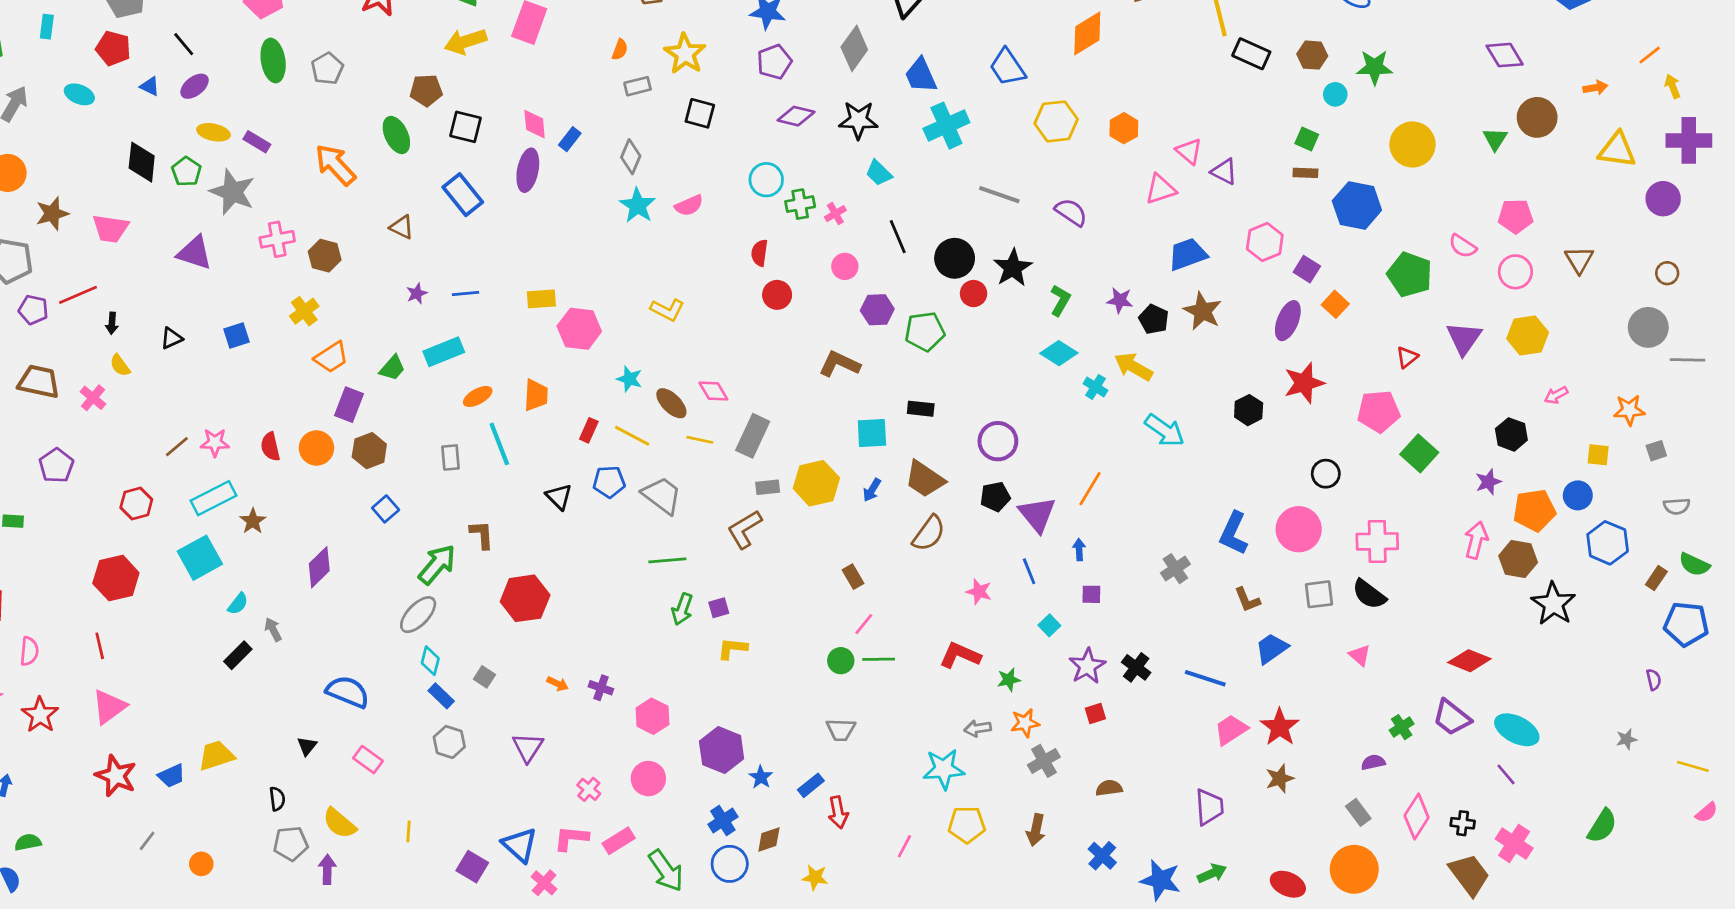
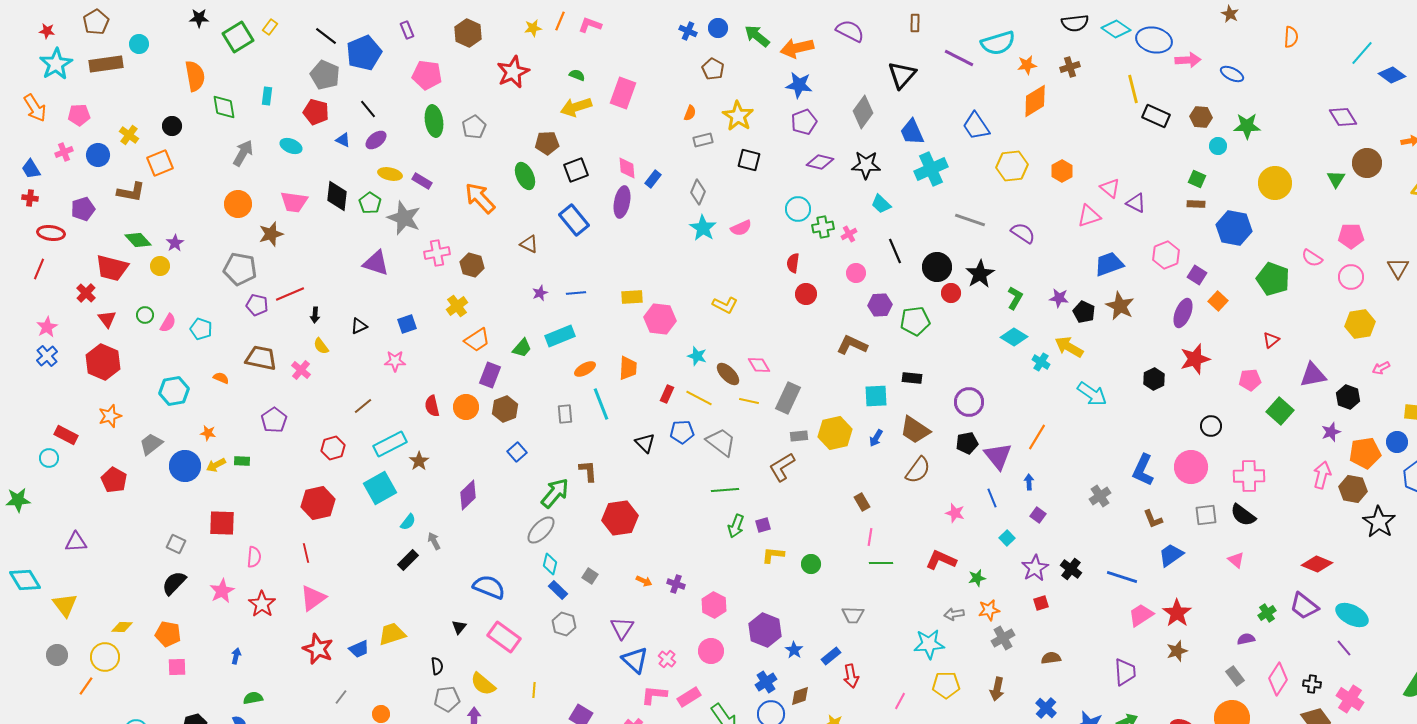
black square: (465, 127) -> (576, 170), turned -35
pink trapezoid: (111, 228) -> (294, 202), moved
purple triangle: (1464, 338) -> (1313, 375), moved, turned 44
pink pentagon: (1379, 411) -> (1250, 380), size x0.7
pink star: (215, 443) -> (395, 361), moved
purple square: (1091, 594) -> (1038, 515), turned 35
pink line: (864, 624) -> (870, 537), turned -30
green circle: (841, 661) -> (811, 564), moved
pink rectangle: (368, 760) -> (504, 637), size x1.5
blue triangle: (520, 845) -> (635, 660), moved

